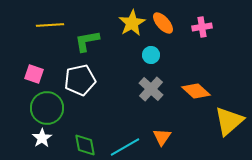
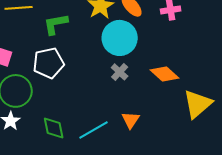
cyan circle: (151, 55) -> (120, 38), size x2.0
gray cross: (151, 89) -> (120, 72), size x0.7

